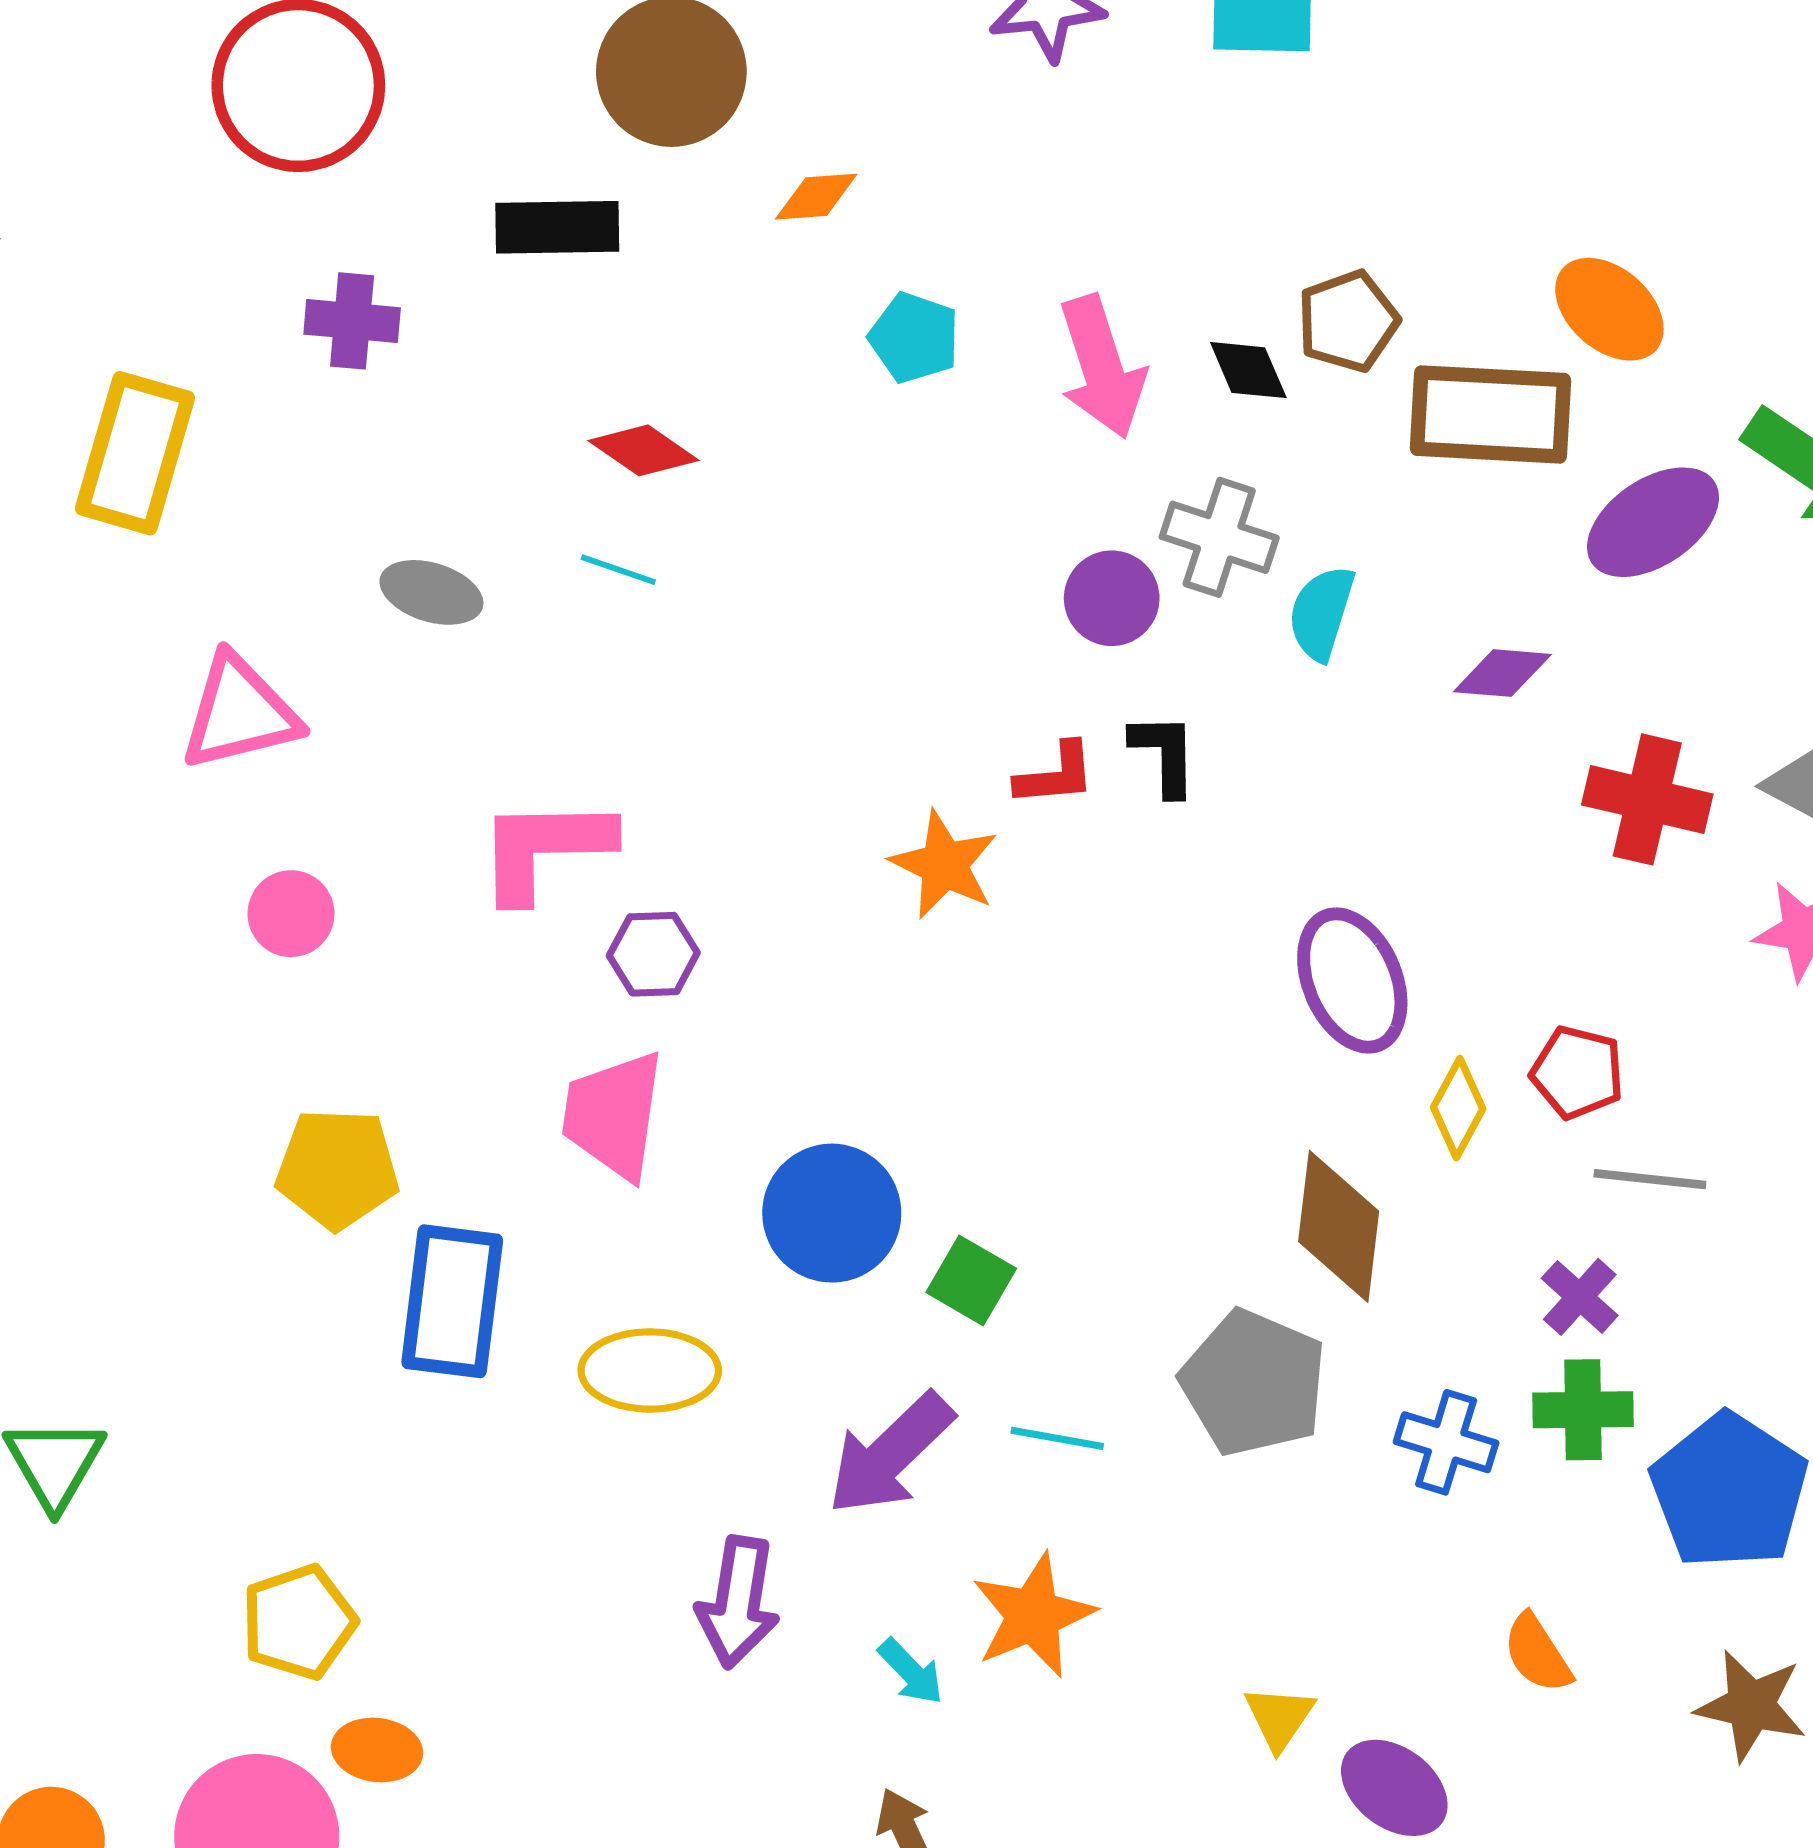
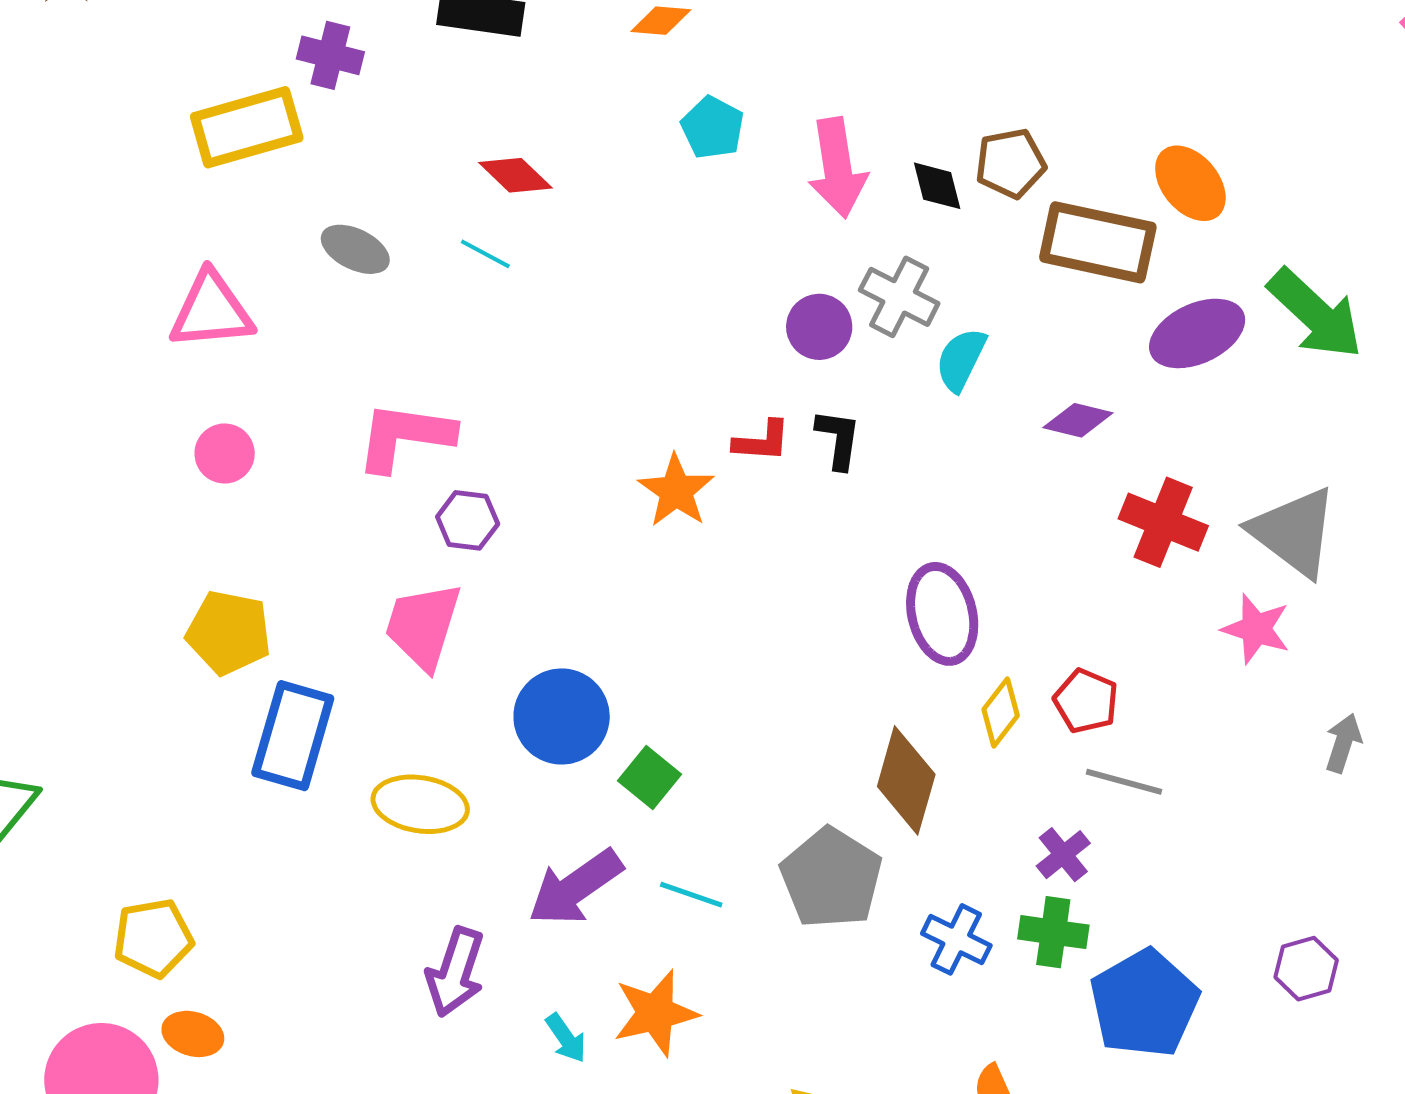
yellow rectangle: (135, 453) -> (247, 127), moved, turned 49

